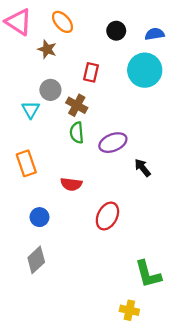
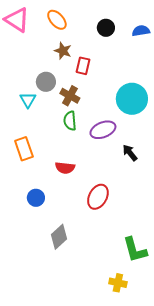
brown star: (47, 49) -> (63, 51), moved
cyan circle: (145, 70) -> (132, 99), moved
gray diamond: (36, 260) -> (59, 237), moved

